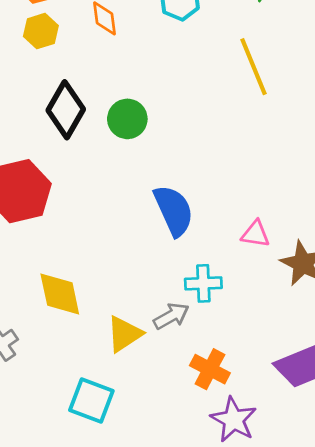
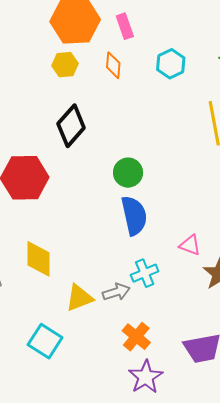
green circle: (127, 119) -> (128, 173), moved
cyan cross: (203, 283) -> (145, 273), turned -32

